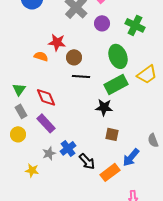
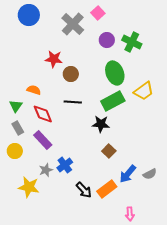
purple circle: (102, 23) -> (107, 40), moved
orange semicircle: (41, 56) -> (34, 90), moved
black line: (81, 76) -> (73, 102), moved
brown square: (112, 134) -> (109, 151), turned 32
gray semicircle: (153, 140) -> (150, 174), moved, turned -96
black arrow: (87, 161) -> (84, 190), moved
yellow star: (32, 170) -> (29, 187), size x1.5

